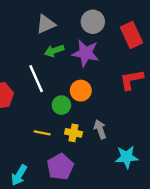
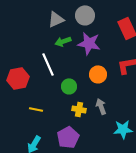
gray circle: (93, 22) -> (85, 15), moved
orange circle: (81, 91) -> (98, 74), moved
yellow line: (42, 133) -> (36, 109), moved

